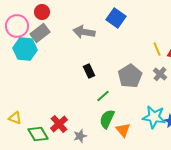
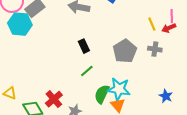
gray cross: (160, 74) -> (155, 49), turned -32
green line: (103, 96) -> (87, 71), moved
cyan star: (154, 117) -> (119, 89), moved

